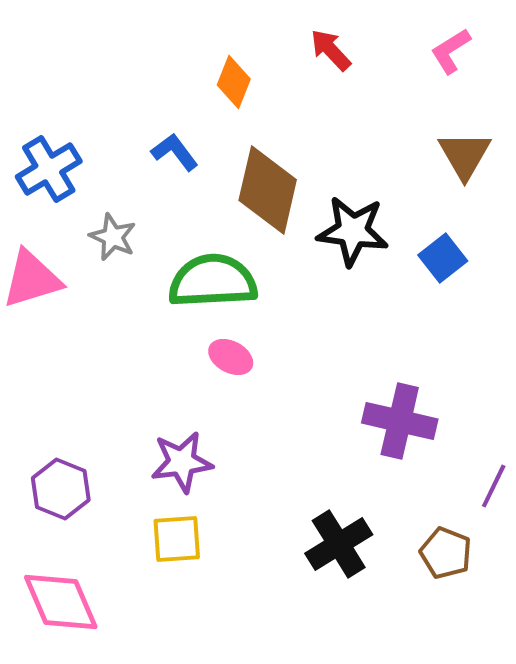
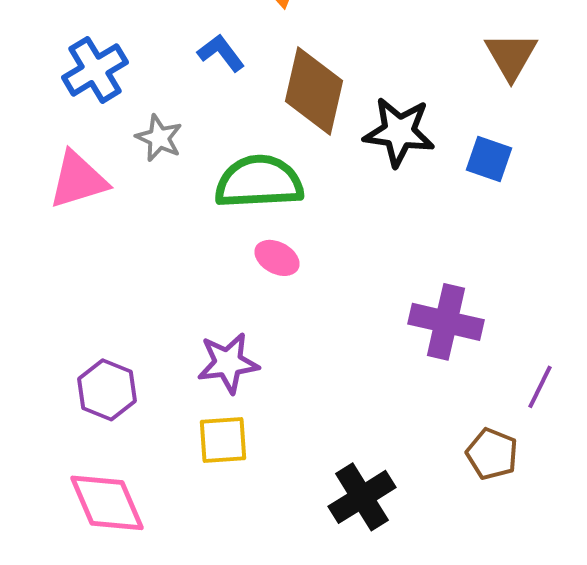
blue square: (443, 258) -> (489, 159), turned -33
black cross: (339, 544) -> (362, 497), moved

